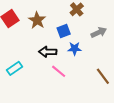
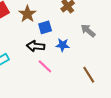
blue square: (64, 31) -> (45, 27), moved
gray arrow: (99, 32) -> (88, 31), turned -119

